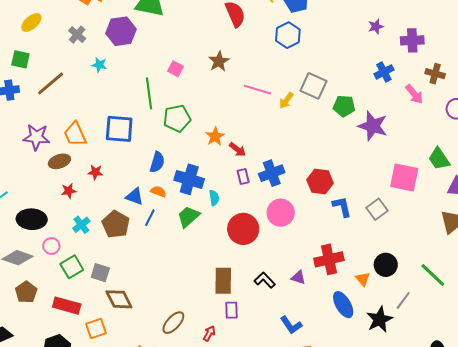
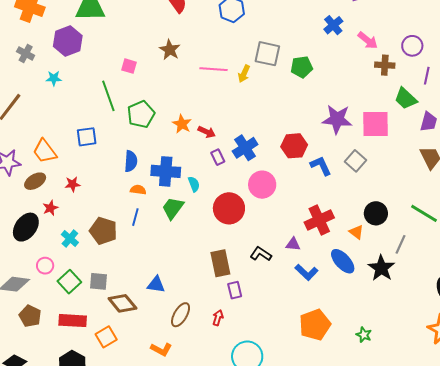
brown cross: (435, 74) -> (385, 65), moved
purple star: (373, 126) -> (337, 119), moved
blue square: (119, 129) -> (87, 137), size x0.7
blue triangle: (135, 196) -> (156, 285), moved
black ellipse: (32, 219) -> (26, 227), moved, turned -44
blue L-shape: (291, 325) -> (306, 272), moved

